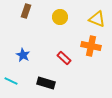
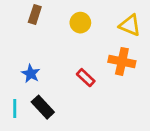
cyan line: (11, 81) -> (15, 108), turned 64
black rectangle: (46, 83) -> (43, 107), moved, turned 30

